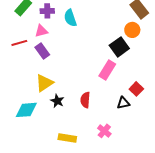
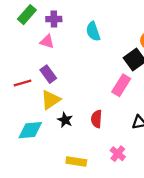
cyan semicircle: (70, 18) -> (93, 31), moved
pink triangle: (41, 31) -> (47, 42), turned 32
red line: (19, 43) -> (22, 83), moved
purple rectangle: (42, 51) -> (48, 74), moved

